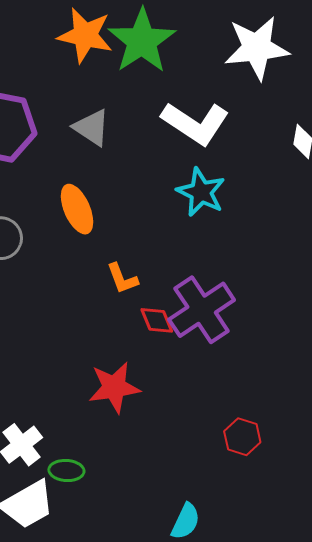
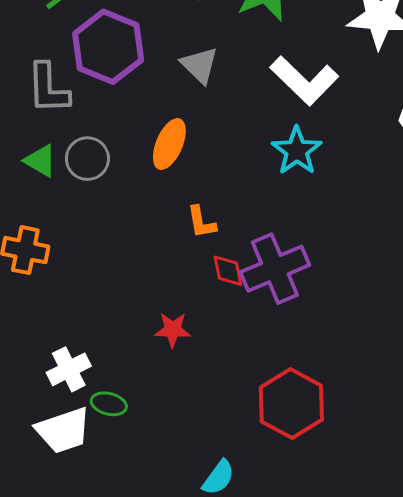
orange ellipse: (77, 209) -> (169, 144), turned 36
red star: (114, 387) -> (173, 330), size x0.7
red hexagon: (242, 437) -> (291, 404), size x1.8

